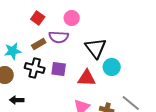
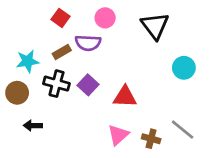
black triangle: (96, 48) -> (155, 26), moved
cyan circle: (112, 67) -> (184, 68), moved
purple square: (59, 69) -> (88, 85), turned 35

